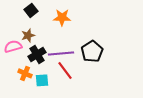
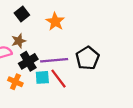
orange star: (62, 17) -> (55, 22), turned 30
cyan square: (42, 80) -> (42, 77), moved

